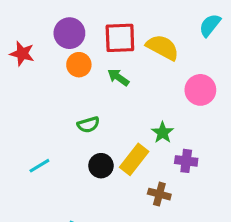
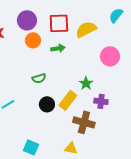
yellow semicircle: (163, 47) -> (86, 29), turned -55
green arrow: (118, 77) -> (58, 48), turned 136
brown cross: (159, 194) -> (84, 122), size x1.5

